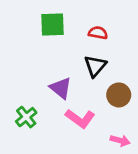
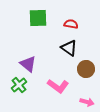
black triangle: (95, 66) -> (69, 48), turned -36
purple triangle: (61, 88) -> (28, 64), moved

